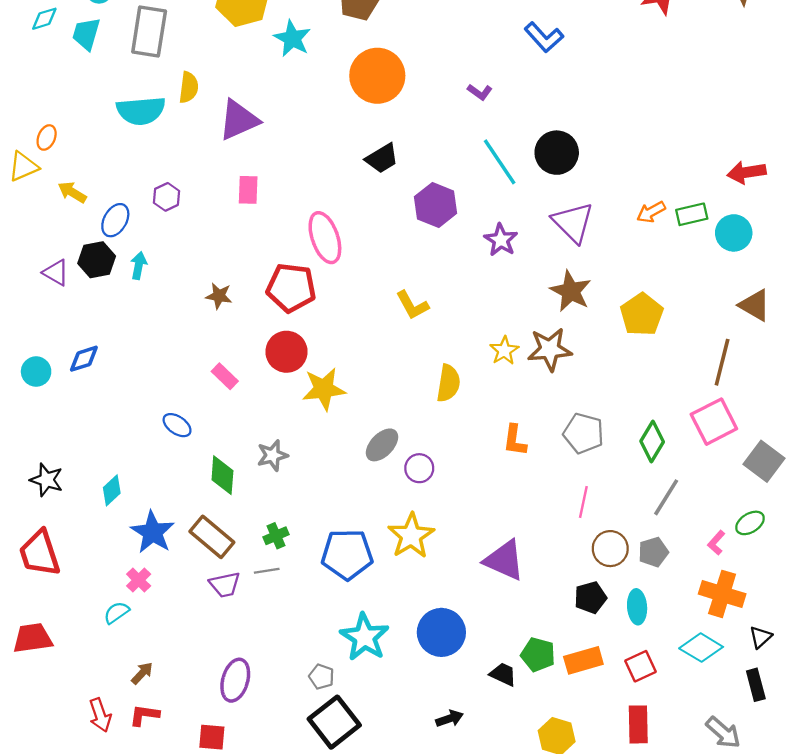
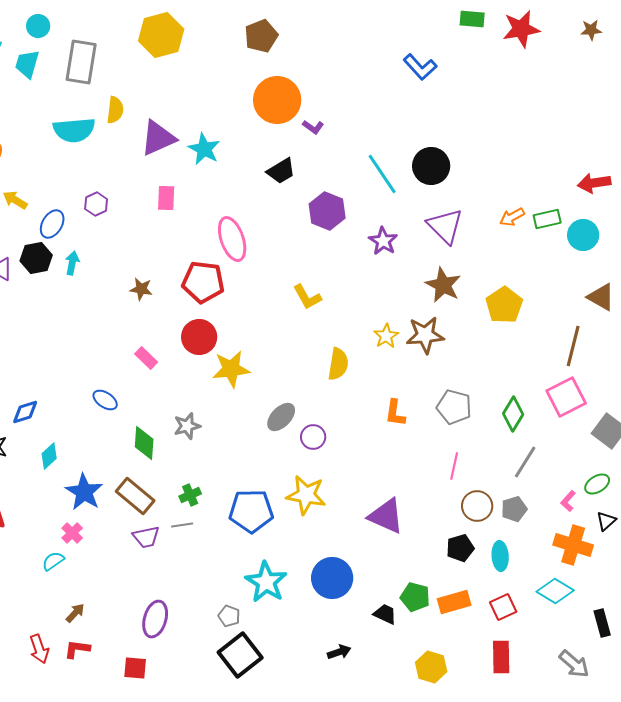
cyan star: (292, 38) -> (204, 149), moved
purple L-shape: (480, 92) -> (313, 127), moved
blue diamond: (84, 359) -> (25, 412), moved
yellow star: (411, 536) -> (306, 495), turned -30
black triangle: (760, 637) -> (606, 521), moved

